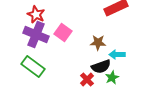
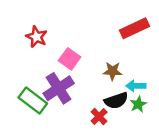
purple cross: (36, 35) -> (59, 88), moved, turned 35
green star: (112, 78) -> (138, 104), moved

